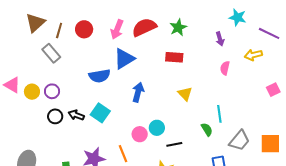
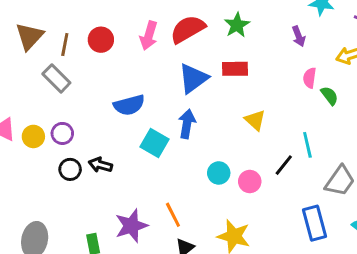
blue triangle: (124, 59) -> (193, 78), moved
cyan square: (100, 113) -> (155, 143), moved
green semicircle: (207, 129) -> (329, 96), moved
pink circle: (140, 134) -> (250, 181), moved
black line: (174, 144) -> (284, 165), moved, turned -35

